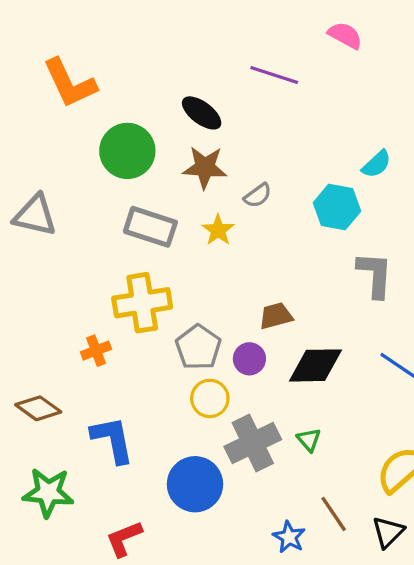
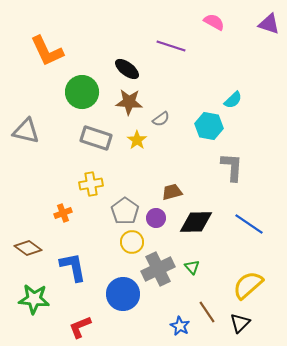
yellow cross: (142, 303) -> (91, 184), size x0.7

